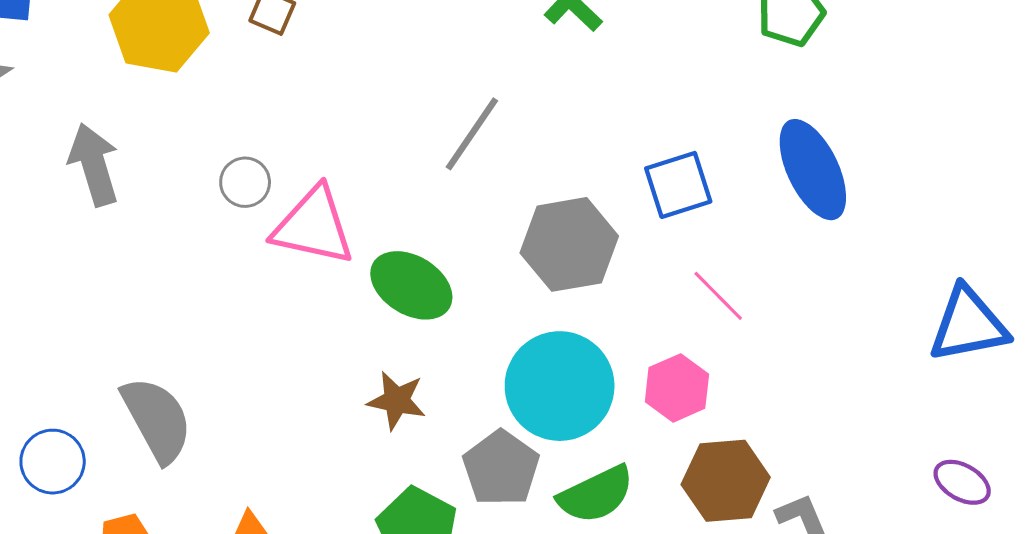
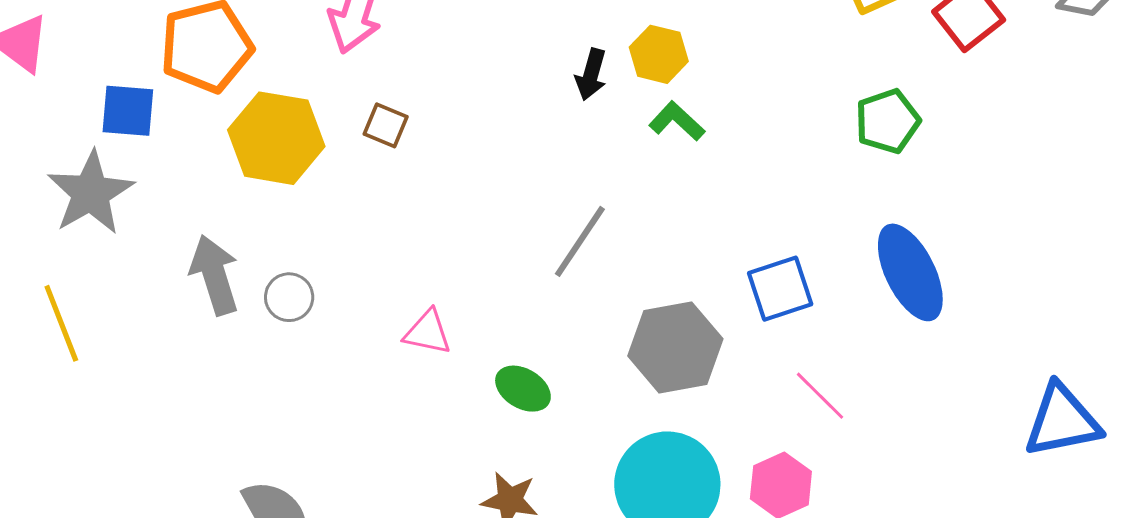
gray circle: (245, 182) -> (289, 297), moved
pink triangle: (313, 226) -> (428, 332), size x0.6
green ellipse: (411, 285) -> (523, 389), size x0.7

